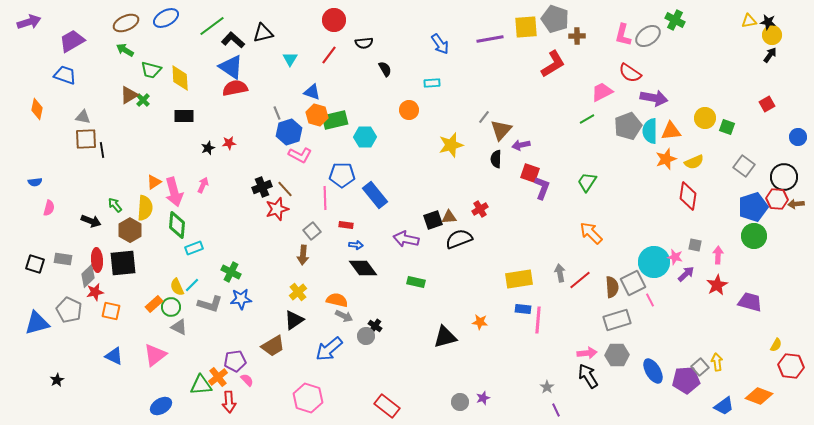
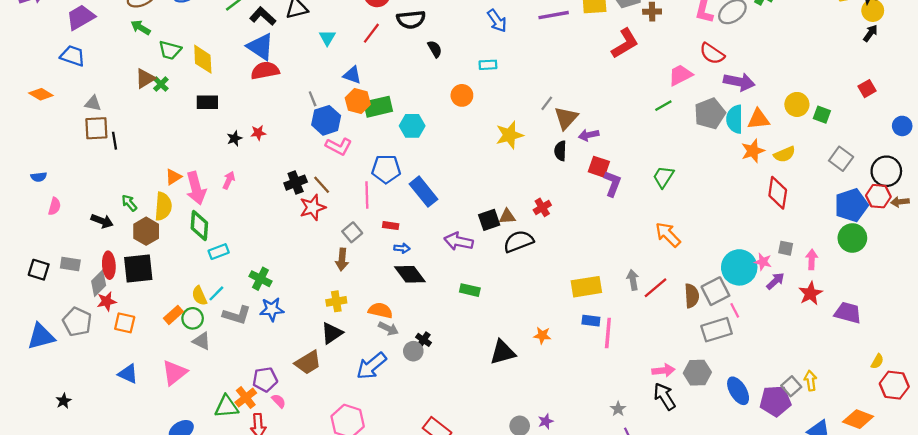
black semicircle: (364, 43) -> (411, 20), size x1.4
orange diamond: (37, 109) -> (41, 94), turned -70
yellow cross: (298, 292) -> (336, 301), turned 30
gray rectangle: (617, 320) -> (717, 330), moved

